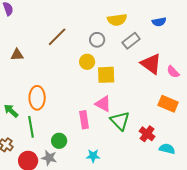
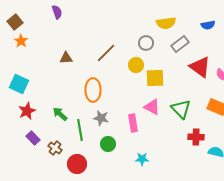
brown line: (57, 37) -> (106, 53), moved
orange ellipse: (37, 98) -> (93, 90), moved
green triangle: (120, 121) -> (181, 109), moved
red cross: (147, 134) -> (196, 137), turned -35
gray star: (49, 158) -> (101, 118), moved

